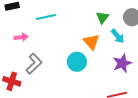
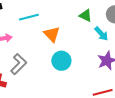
green triangle: (103, 17) -> (86, 15), turned -40
orange triangle: (91, 42) -> (52, 34), moved

